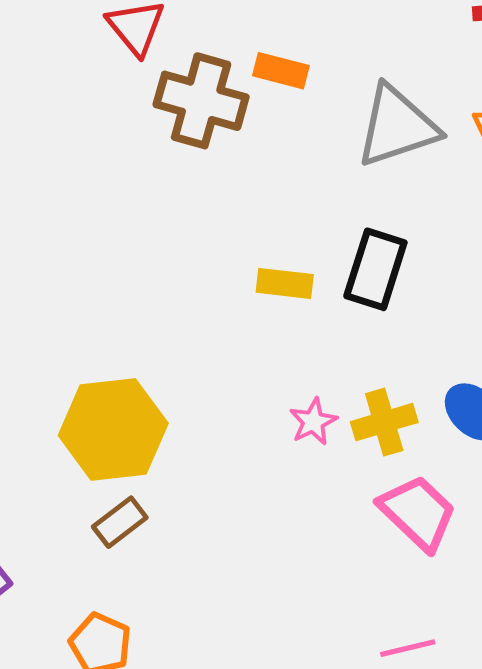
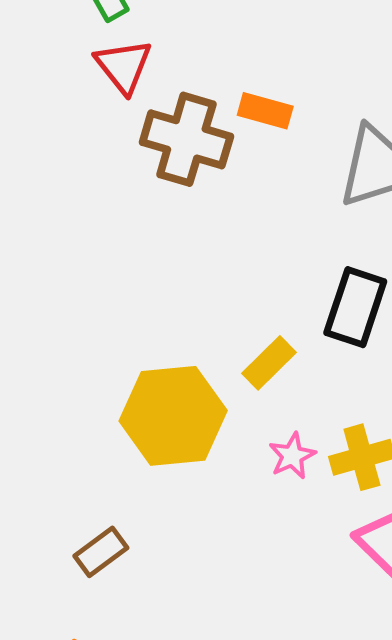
yellow rectangle: (285, 283) -> (269, 363), moved, turned -52
yellow hexagon: (113, 429) -> (173, 416), moved

